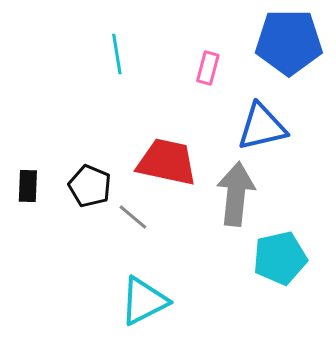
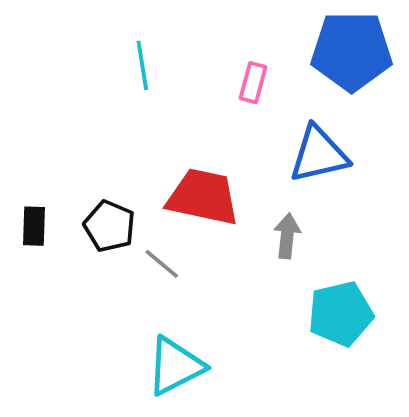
gray arrow: (236, 194) -> (287, 236), size x0.6

